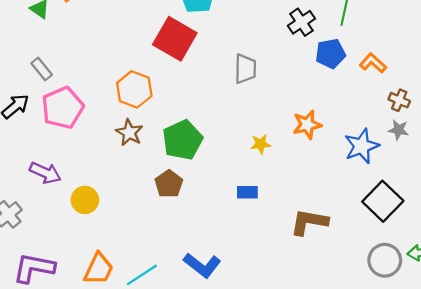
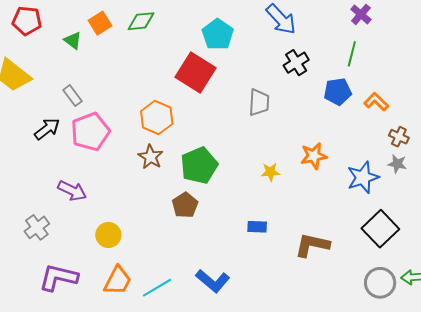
black cross: (301, 22) -> (296, 63), moved
blue rectangle: (247, 192) -> (257, 227), moved
yellow circle: (85, 200) -> (108, 235), moved

